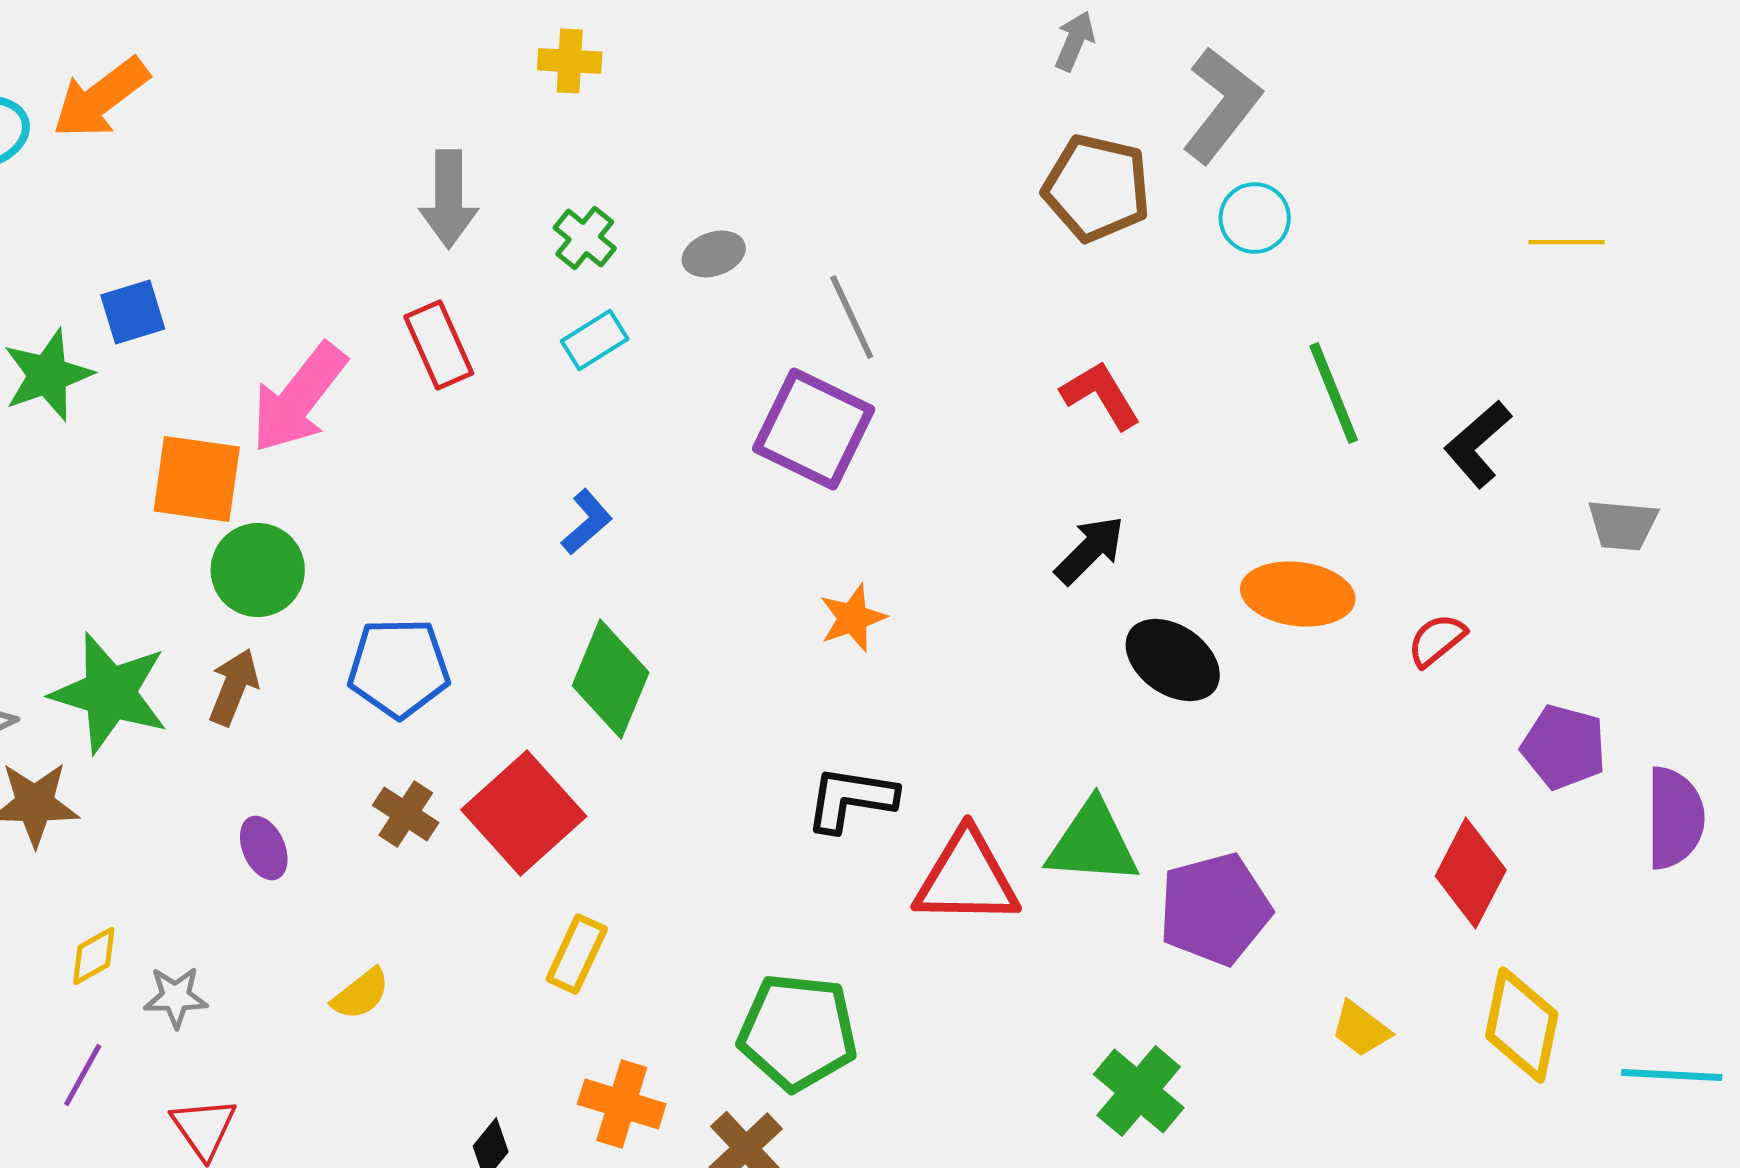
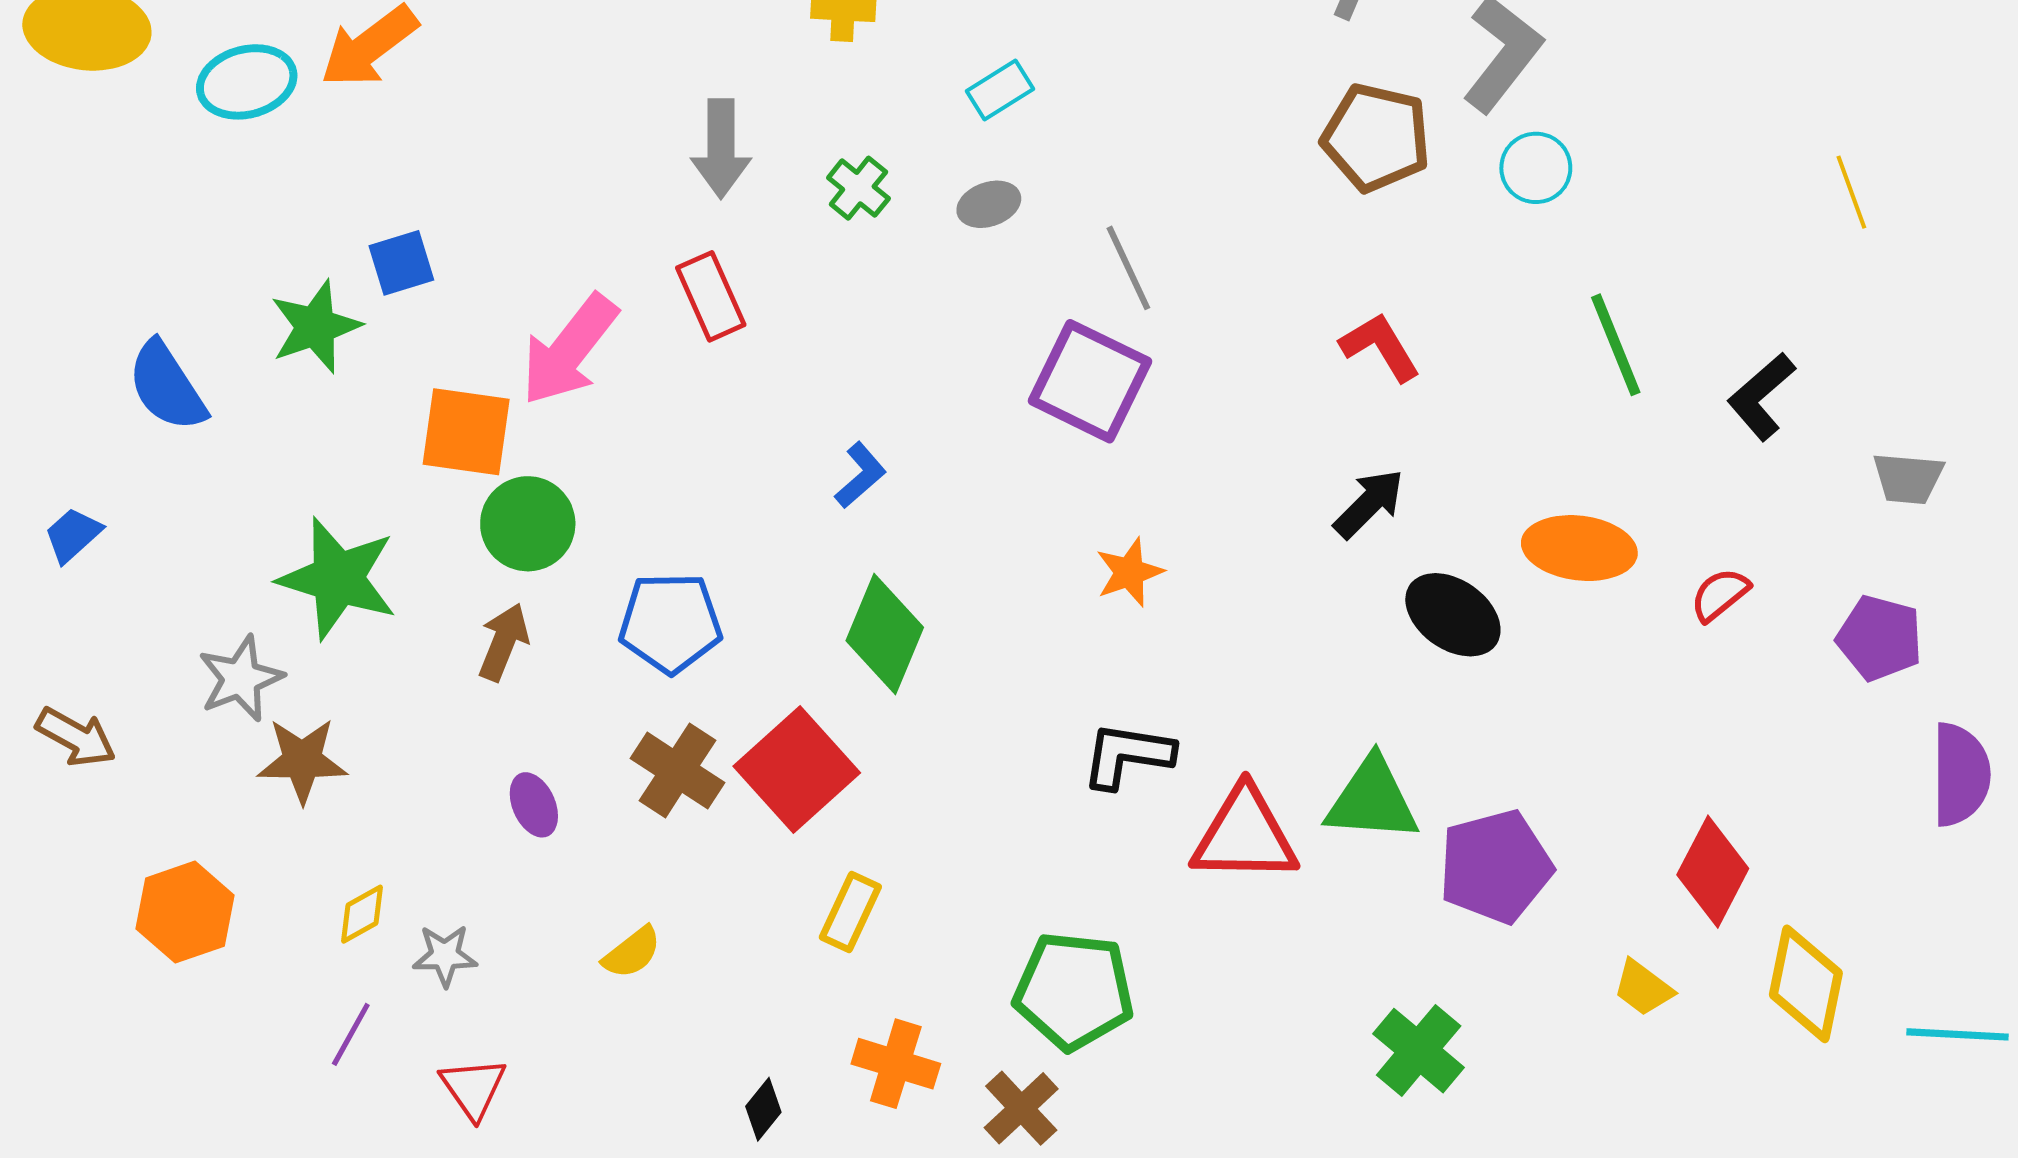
yellow line: (1567, 242) -> (1851, 192), turned 70
cyan rectangle: (595, 340) -> (1000, 90), moved
green star: (110, 693) -> (338, 578), moved
purple pentagon: (1564, 747) -> (1880, 638), moved
brown cross: (406, 814) -> (677, 770), size x1.4
red diamond: (1471, 873) -> (1713, 872), moved

